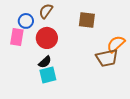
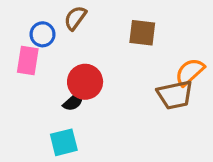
red circle: (47, 38) -> (85, 82), moved
cyan square: (48, 75) -> (64, 142), moved

